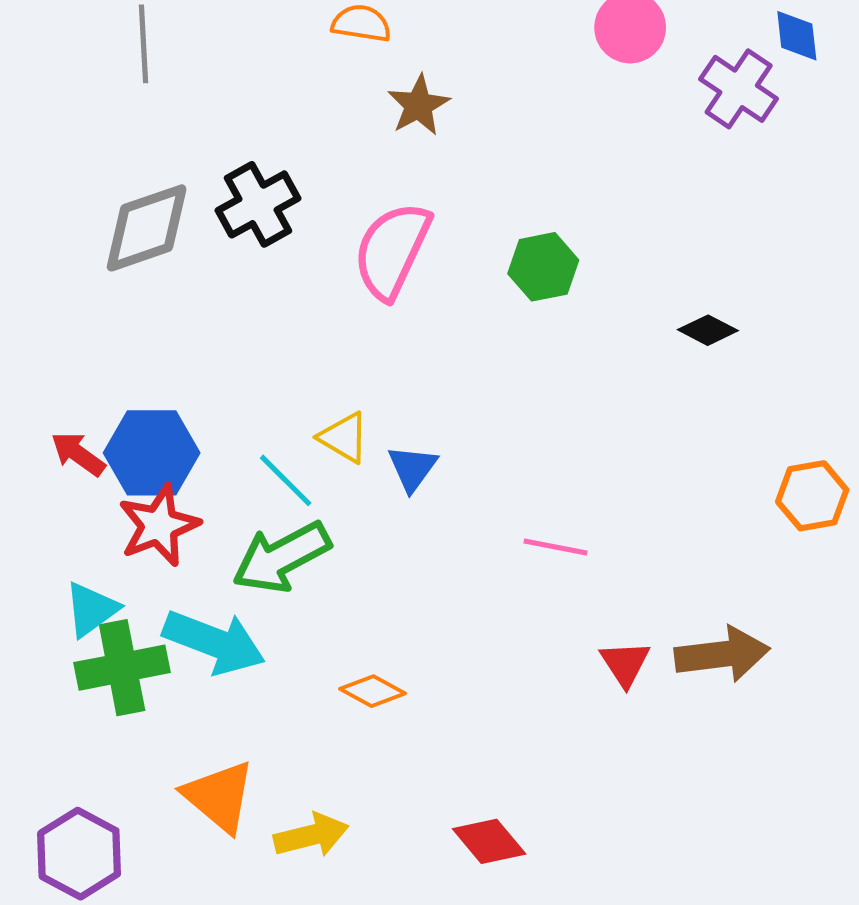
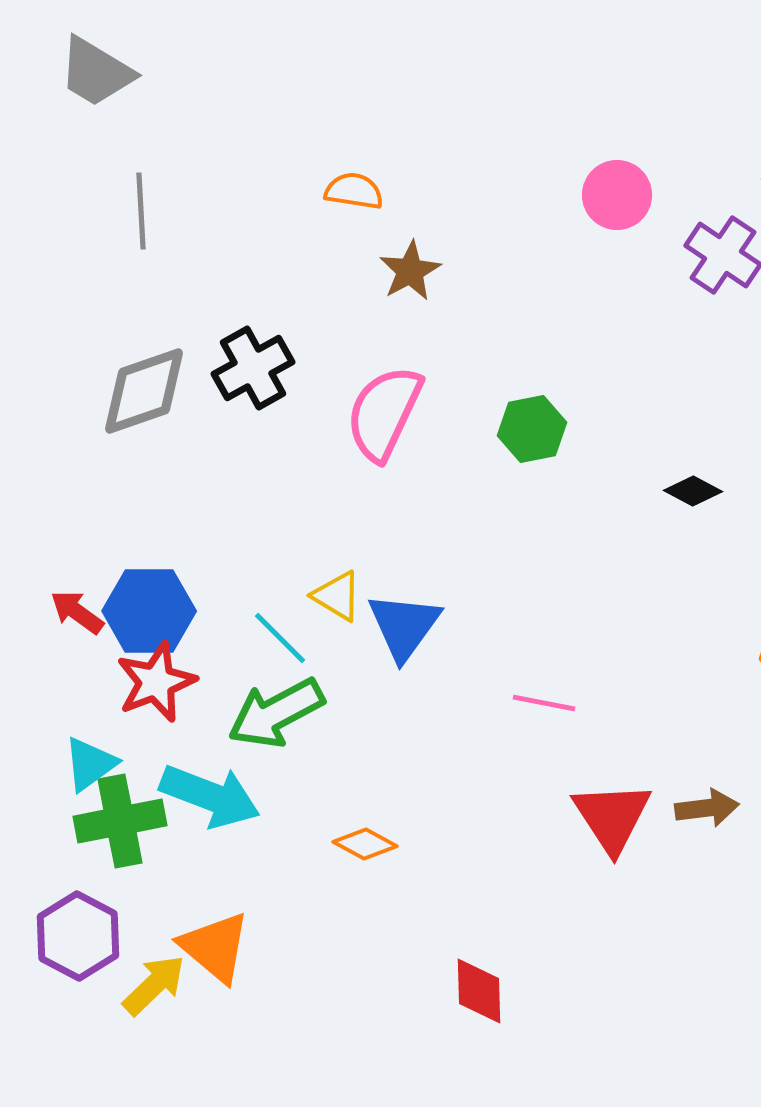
blue triangle: (412, 468) -> (404, 626), size x1.5
brown arrow: (722, 654) -> (707, 808), size x0.7
red triangle: (625, 663) -> (612, 817), size x1.6
yellow arrow: (311, 835) -> (154, 985), moved, turned -30
red diamond: (489, 841) -> (479, 991), turned 38
purple hexagon: (79, 854) -> (78, 936), moved

